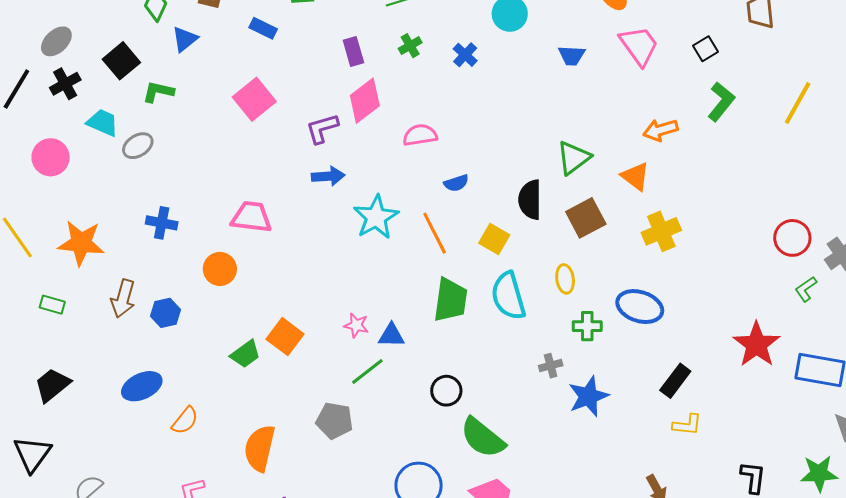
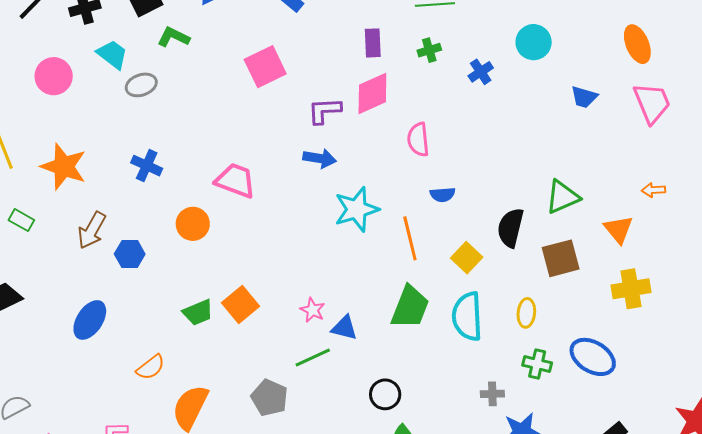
orange arrow: (660, 130) -> (653, 190), size x0.7
pink semicircle: (420, 135) -> (418, 139), turned -100
blue ellipse: (142, 386) -> (90, 320), turned -45
orange semicircle: (185, 421) -> (151, 367), moved

